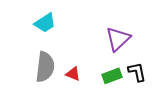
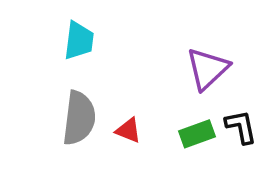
cyan trapezoid: (45, 23) -> (79, 41), turned -50

